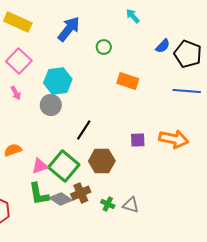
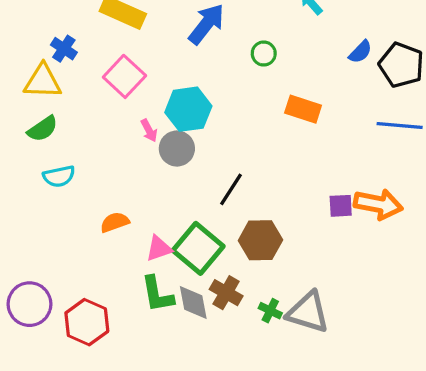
pink arrow: (16, 93) -> (149, 130), moved
purple square: (138, 140) -> (341, 206), moved
brown cross: (81, 193) -> (226, 293), turned -36
gray diamond: (61, 199) -> (193, 302), turned 45
gray triangle: (131, 205) -> (308, 312), size x1.6

